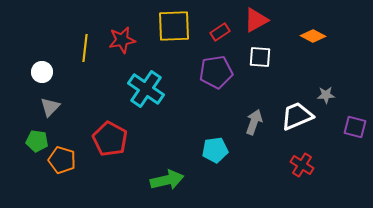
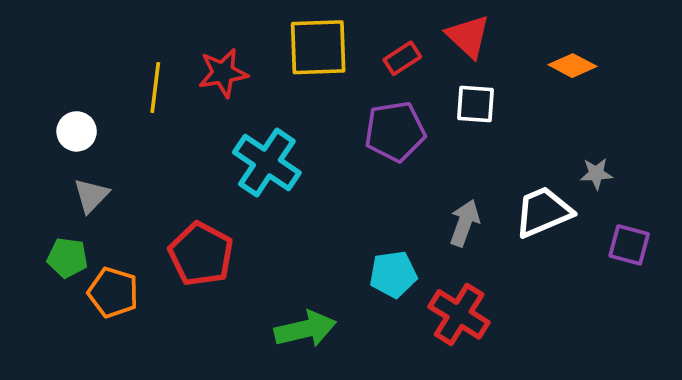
red triangle: (256, 20) -> (468, 36), turned -48
purple square: (355, 127) -> (629, 245), moved
red cross: (302, 165) -> (459, 314), moved, size x1.4

